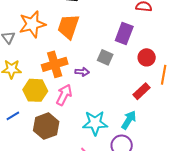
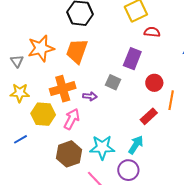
brown hexagon: (46, 126) -> (69, 154), moved

